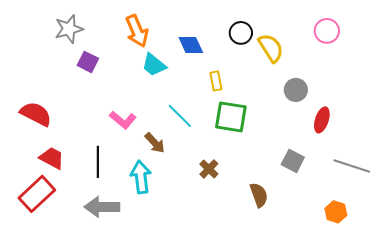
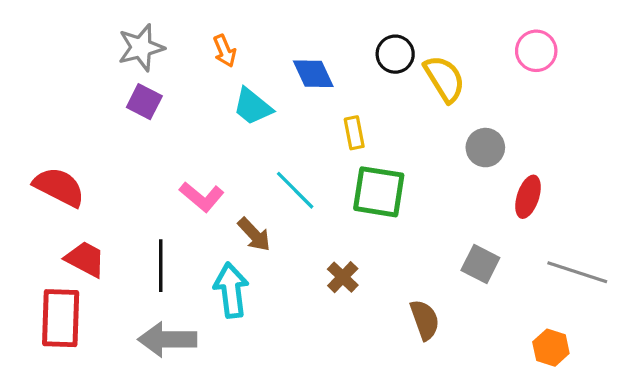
gray star: (69, 29) -> (141, 48), moved
orange arrow: (137, 31) -> (225, 51), size x0.6
red rectangle: (37, 194) -> (61, 318), turned -45

